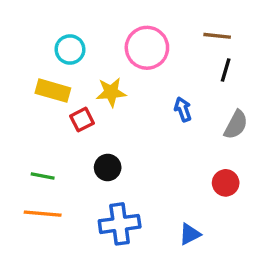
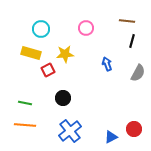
pink circle: (147, 48) -> (86, 28), size x0.6
red circle: (226, 183) -> (134, 129), moved
blue cross: (120, 224) -> (70, 131), turned -30

